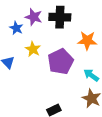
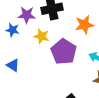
yellow star: (33, 49) -> (41, 36), moved

